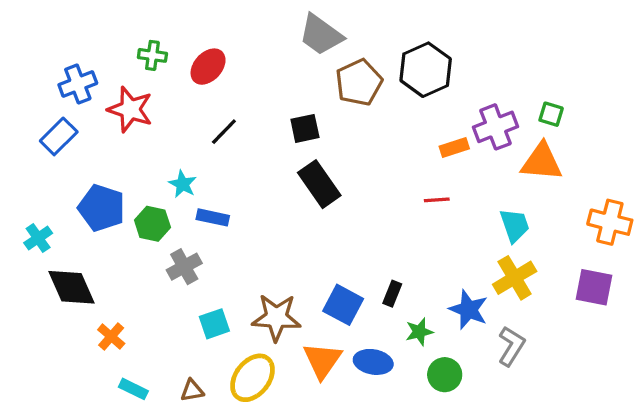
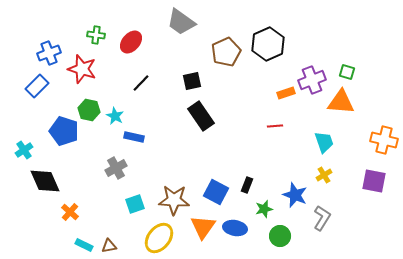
gray trapezoid: (321, 35) -> (181, 22), moved
green hexagon: (152, 224) -> (89, 110), moved
yellow cross: (515, 278) -> (324, 175), size x0.6
brown triangle: (192, 391) -> (109, 246), moved

